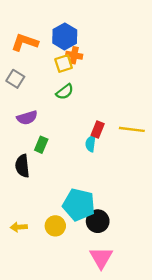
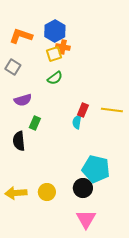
cyan pentagon: (79, 205) -> (96, 169), moved
yellow arrow: (19, 227) -> (16, 193), size x1.5

